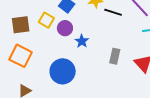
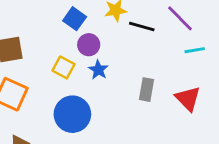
yellow square: (46, 20) -> (63, 67), moved
purple circle: (65, 28) -> (89, 45), moved

